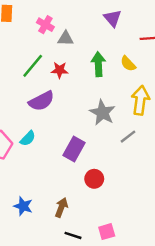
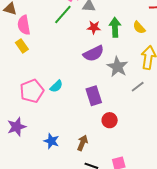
green line: (33, 66) -> (63, 15), moved
red star: (60, 70) -> (94, 27), moved
purple semicircle: (41, 101) -> (94, 53), moved
purple rectangle: (74, 149) -> (94, 96), turned -48

